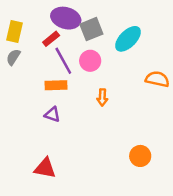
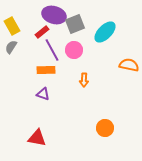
yellow rectangle: (14, 31) -> (12, 26), turned -42
orange circle: (140, 156) -> (105, 128), moved

